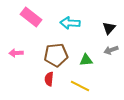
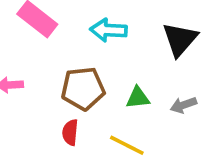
black triangle: (109, 28) -> (180, 39), size x1.5
gray arrow: (111, 50) -> (183, 105), moved

